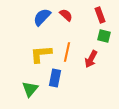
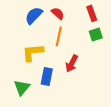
green square: (104, 36) -> (96, 34), turned -32
orange line: (67, 52) -> (59, 36), moved
red arrow: (91, 59) -> (72, 63), moved

